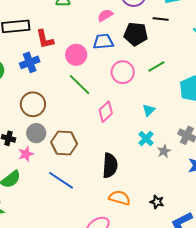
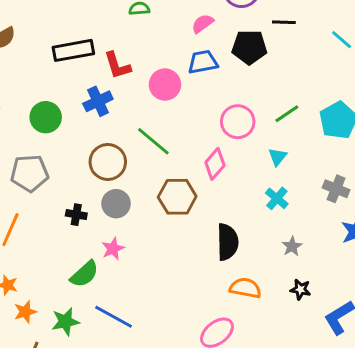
green line: (156, 66) -> (287, 114), moved
pink circle: (123, 72) -> (238, 122), moved
green line: (80, 85) -> (153, 141), moved
brown hexagon: (64, 143) -> (177, 197), moved
gray star: (164, 151) -> (292, 246), moved
pink star: (26, 154) -> (113, 249), moved
blue line: (61, 180) -> (114, 317), moved

